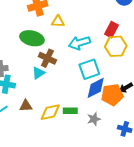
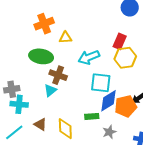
cyan square: (89, 69) -> (101, 83), turned 30
brown triangle: (26, 106) -> (40, 124), turned 40
green rectangle: (70, 111) -> (92, 116), moved
yellow diamond: (50, 112) -> (65, 129), turned -75

